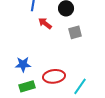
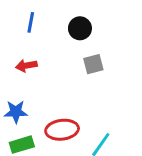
red arrow: (45, 23) -> (26, 66), moved, turned -48

